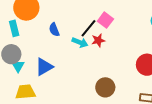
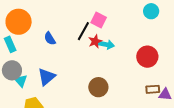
cyan arrow: (80, 42) -> (106, 45), moved
brown circle: (105, 87) -> (98, 87), moved

